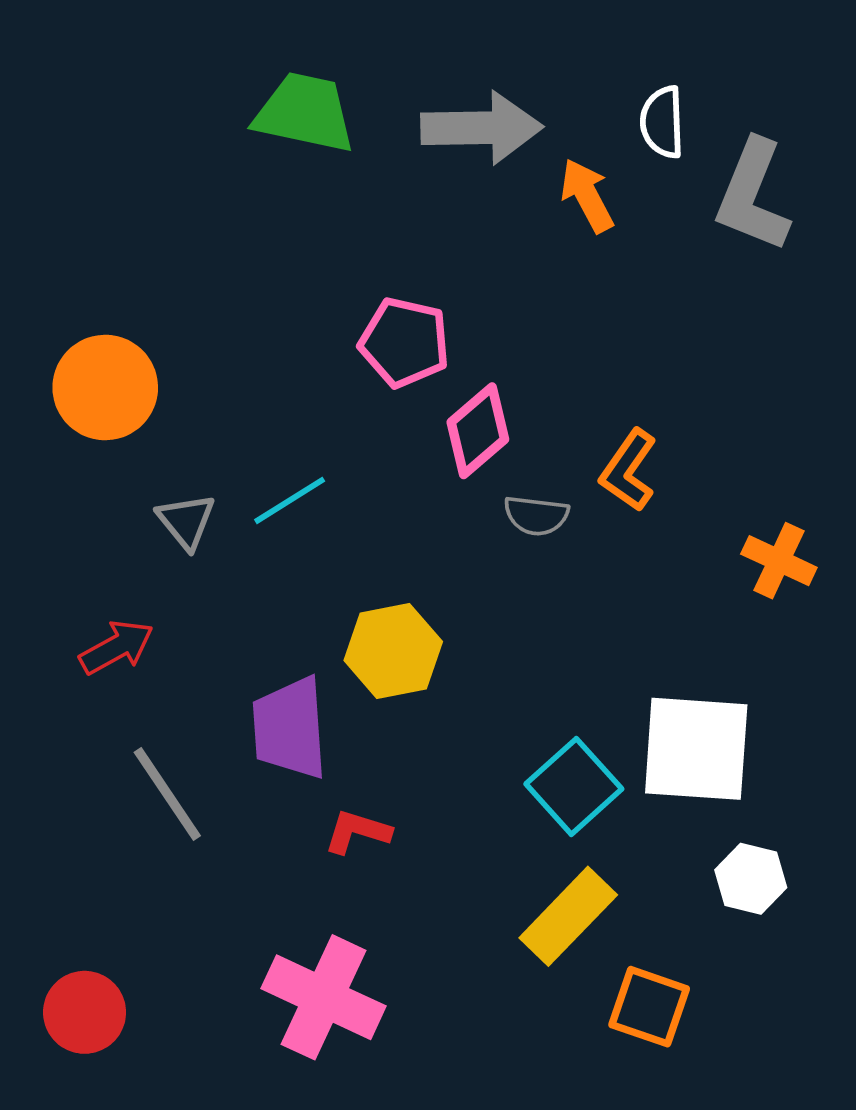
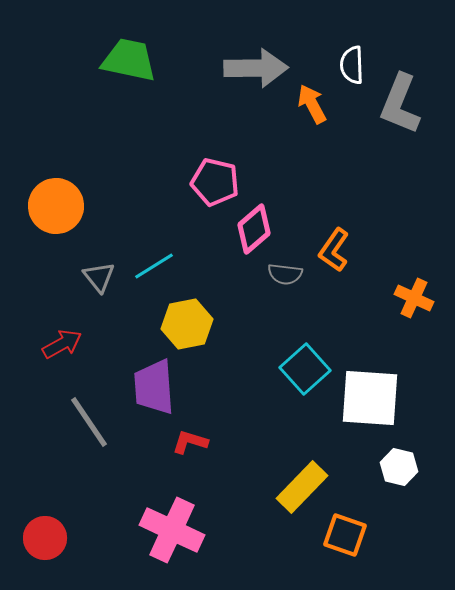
green trapezoid: (305, 113) -> (129, 60), moved
yellow hexagon: (393, 651) -> (187, 324), moved
cyan square: (574, 786) -> (305, 369), moved

